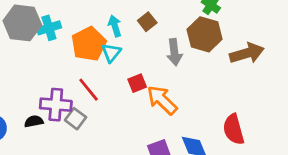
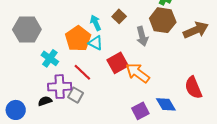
cyan cross: (49, 28) -> (50, 58), moved, turned -30
cyan triangle: (111, 53) -> (96, 43), turned -35
red square: (137, 83) -> (118, 63), size x1.5

